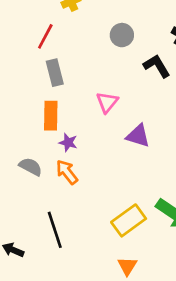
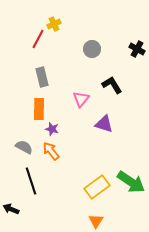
red line: (45, 36) -> (38, 39), moved
black L-shape: (157, 66) -> (112, 85), moved
black line: (55, 230) -> (31, 181), moved

